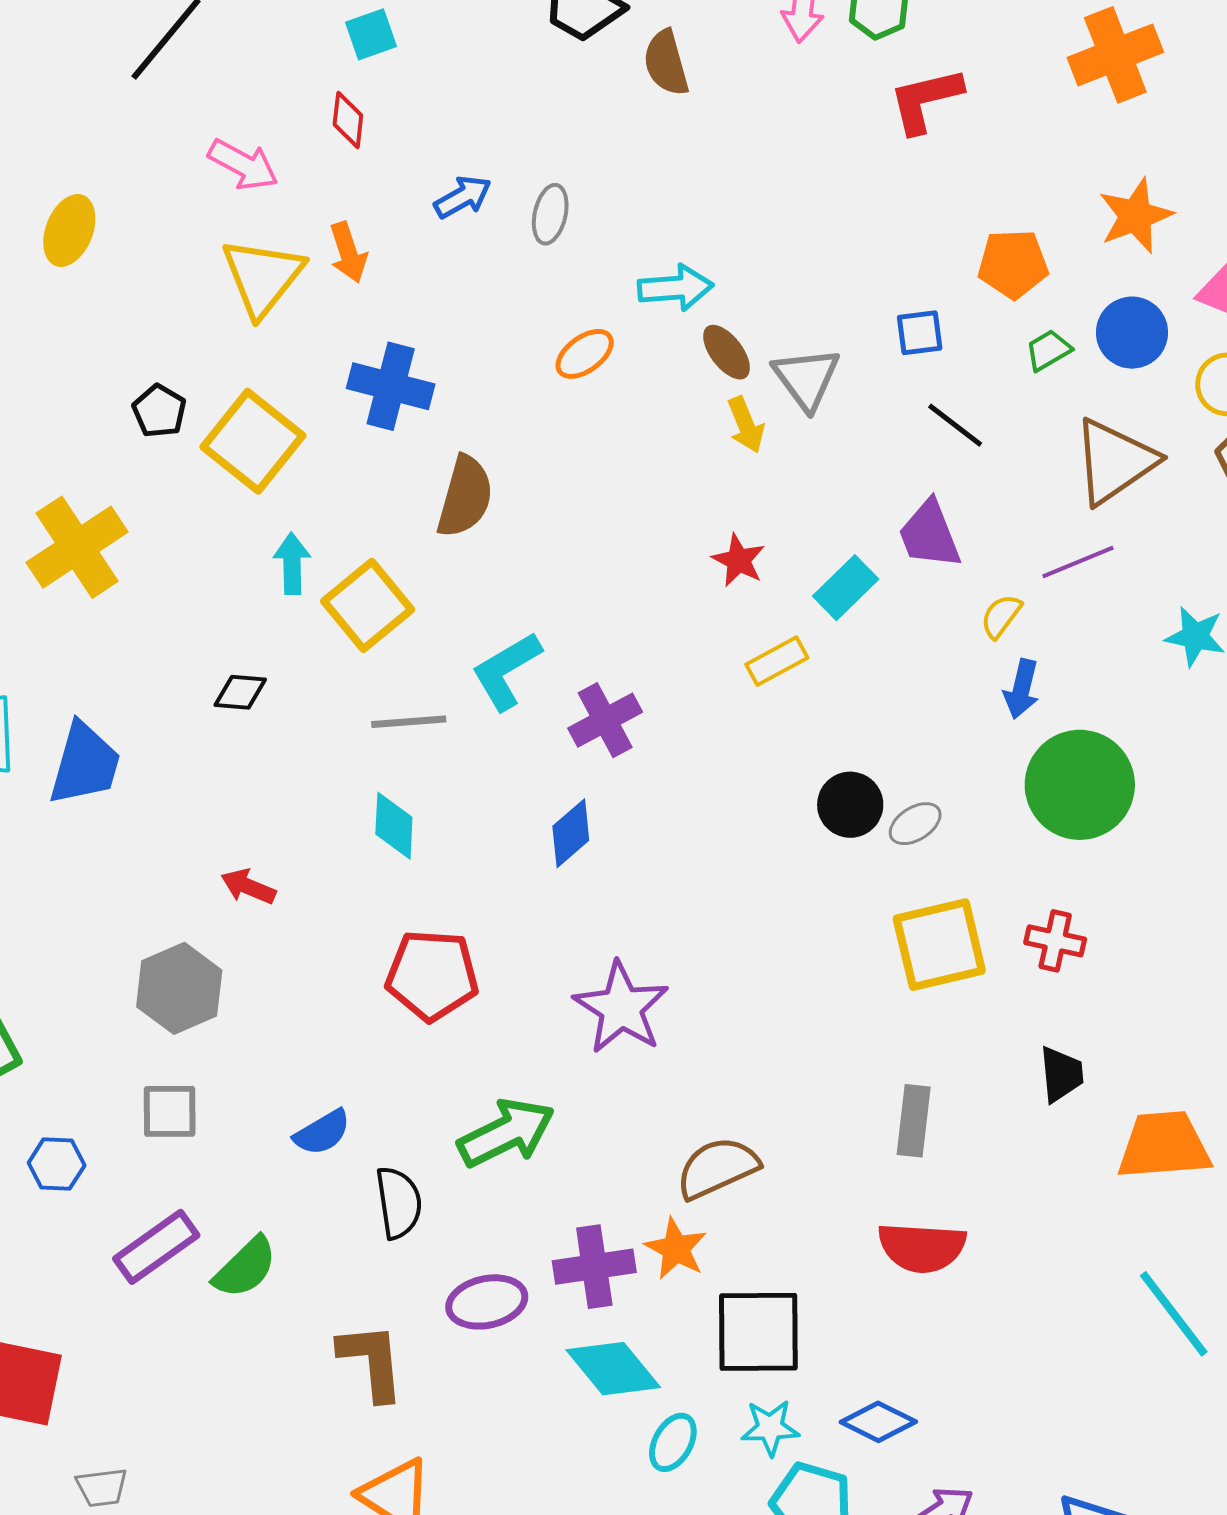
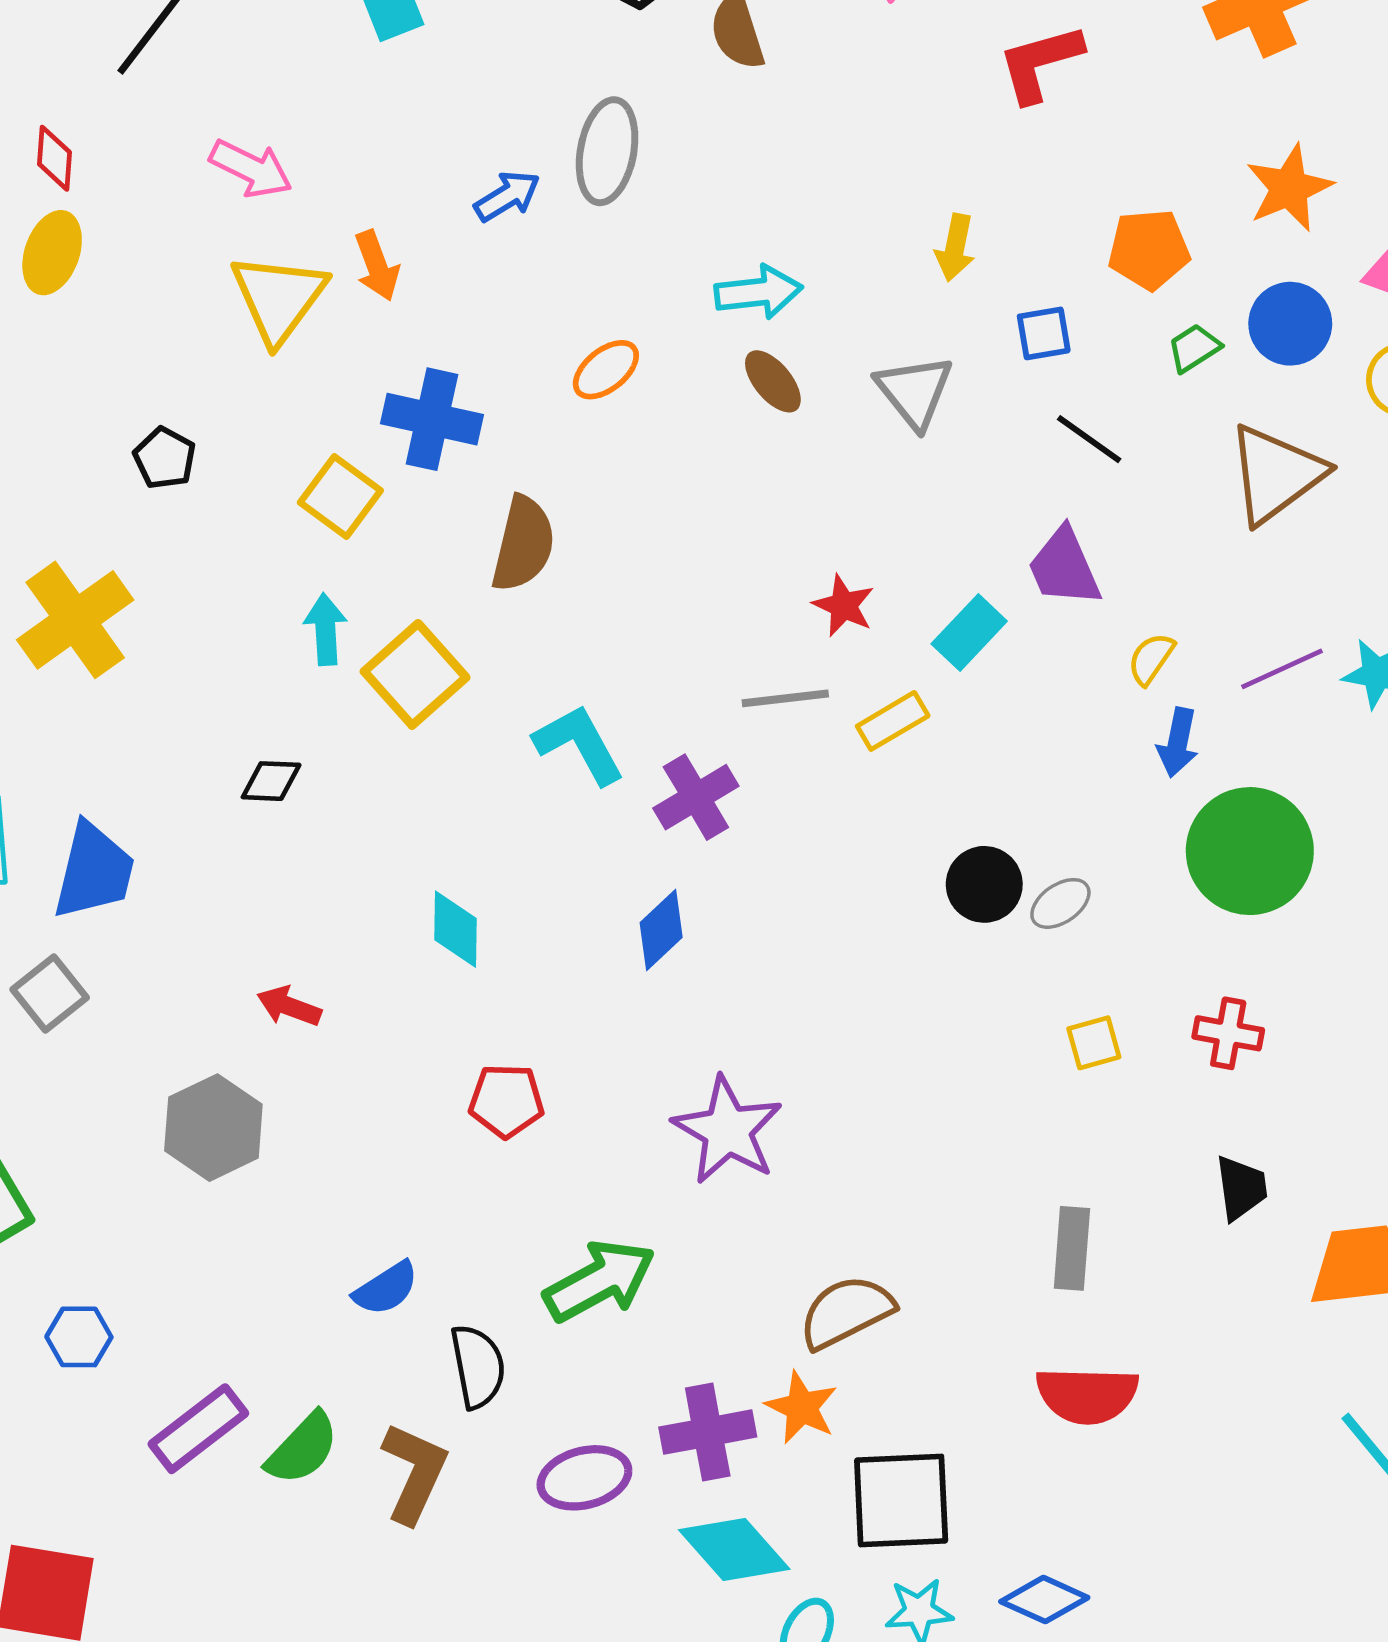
red diamond: (348, 120) -> (54, 158), moved
gray ellipse: (550, 214) -> (607, 151), moved, size x1.5
brown ellipse: (727, 352) -> (773, 381), moved
orange ellipse: (585, 354) -> (606, 370), moved
yellow arrow: (746, 425) -> (955, 248), moved, turned 36
yellow square: (253, 441) -> (340, 497), moved, size x0.7
purple line: (1078, 562) -> (1282, 669), moved
cyan L-shape: (506, 671) -> (579, 744), turned 94
gray line: (409, 722) -> (785, 698), moved
yellow square: (939, 945) -> (1094, 1043), size x0.5
red pentagon: (432, 975) -> (506, 1101), size x0.7
gray square: (170, 1111) -> (50, 993), moved, turned -36
brown L-shape: (372, 1361) -> (414, 1473), moved, turned 32

